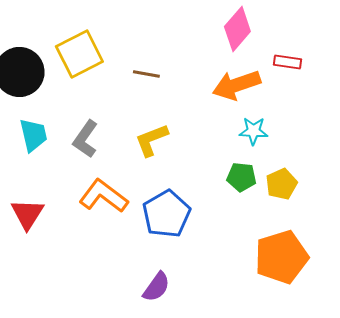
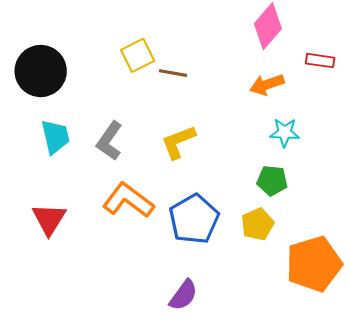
yellow square: (79, 54) -> (138, 55), moved, size x0.7
orange arrow: (236, 85) -> (267, 85), size x0.7
yellow pentagon: (281, 184) -> (257, 224), moved

